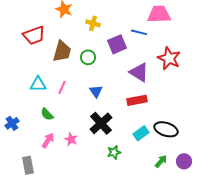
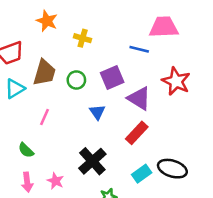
purple square: (117, 44) -> (112, 78), moved
cyan triangle: (38, 84) -> (15, 89), moved, turned -30
blue triangle: (96, 91) -> (97, 112), moved
red rectangle: (137, 100) -> (137, 133), turned -36
pink arrow: (48, 140) -> (27, 182), turned 140

